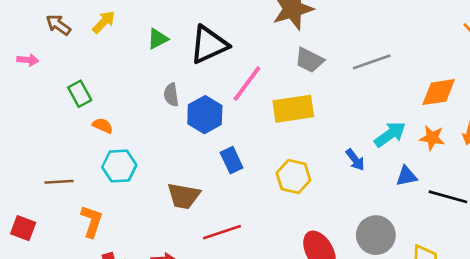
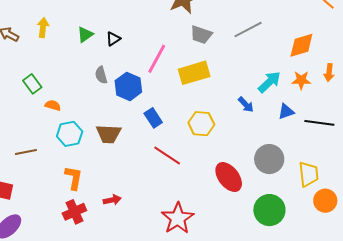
yellow arrow: (104, 22) -> (43, 28), turned -30
black triangle: (209, 45) -> (113, 39), moved, size x0.5
brown trapezoid: (184, 196) -> (109, 134), moved
orange L-shape: (92, 221) -> (74, 178), moved
red line: (222, 232) -> (167, 156), moved, turned 60

